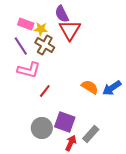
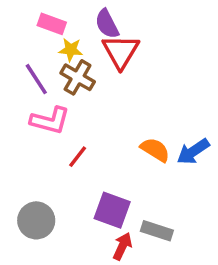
pink rectangle: (26, 24) -> (52, 24), moved
gray circle: (42, 128) -> (36, 220), moved
gray rectangle: (91, 134) -> (157, 231), turned 66

